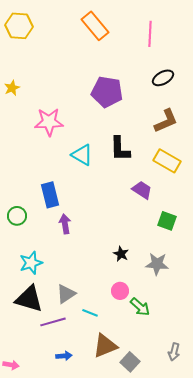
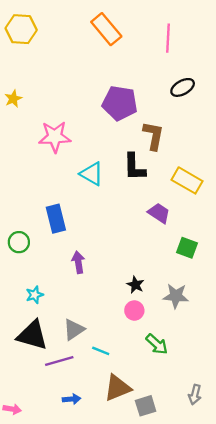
brown L-shape: (166, 121) -> (153, 136), moved, turned -56
purple arrow: (65, 224) -> (78, 262), moved
cyan star: (31, 263) -> (35, 295), size x0.7
pink circle: (120, 291) -> (134, 311), moved
gray square: (130, 362) -> (146, 406), turned 30

